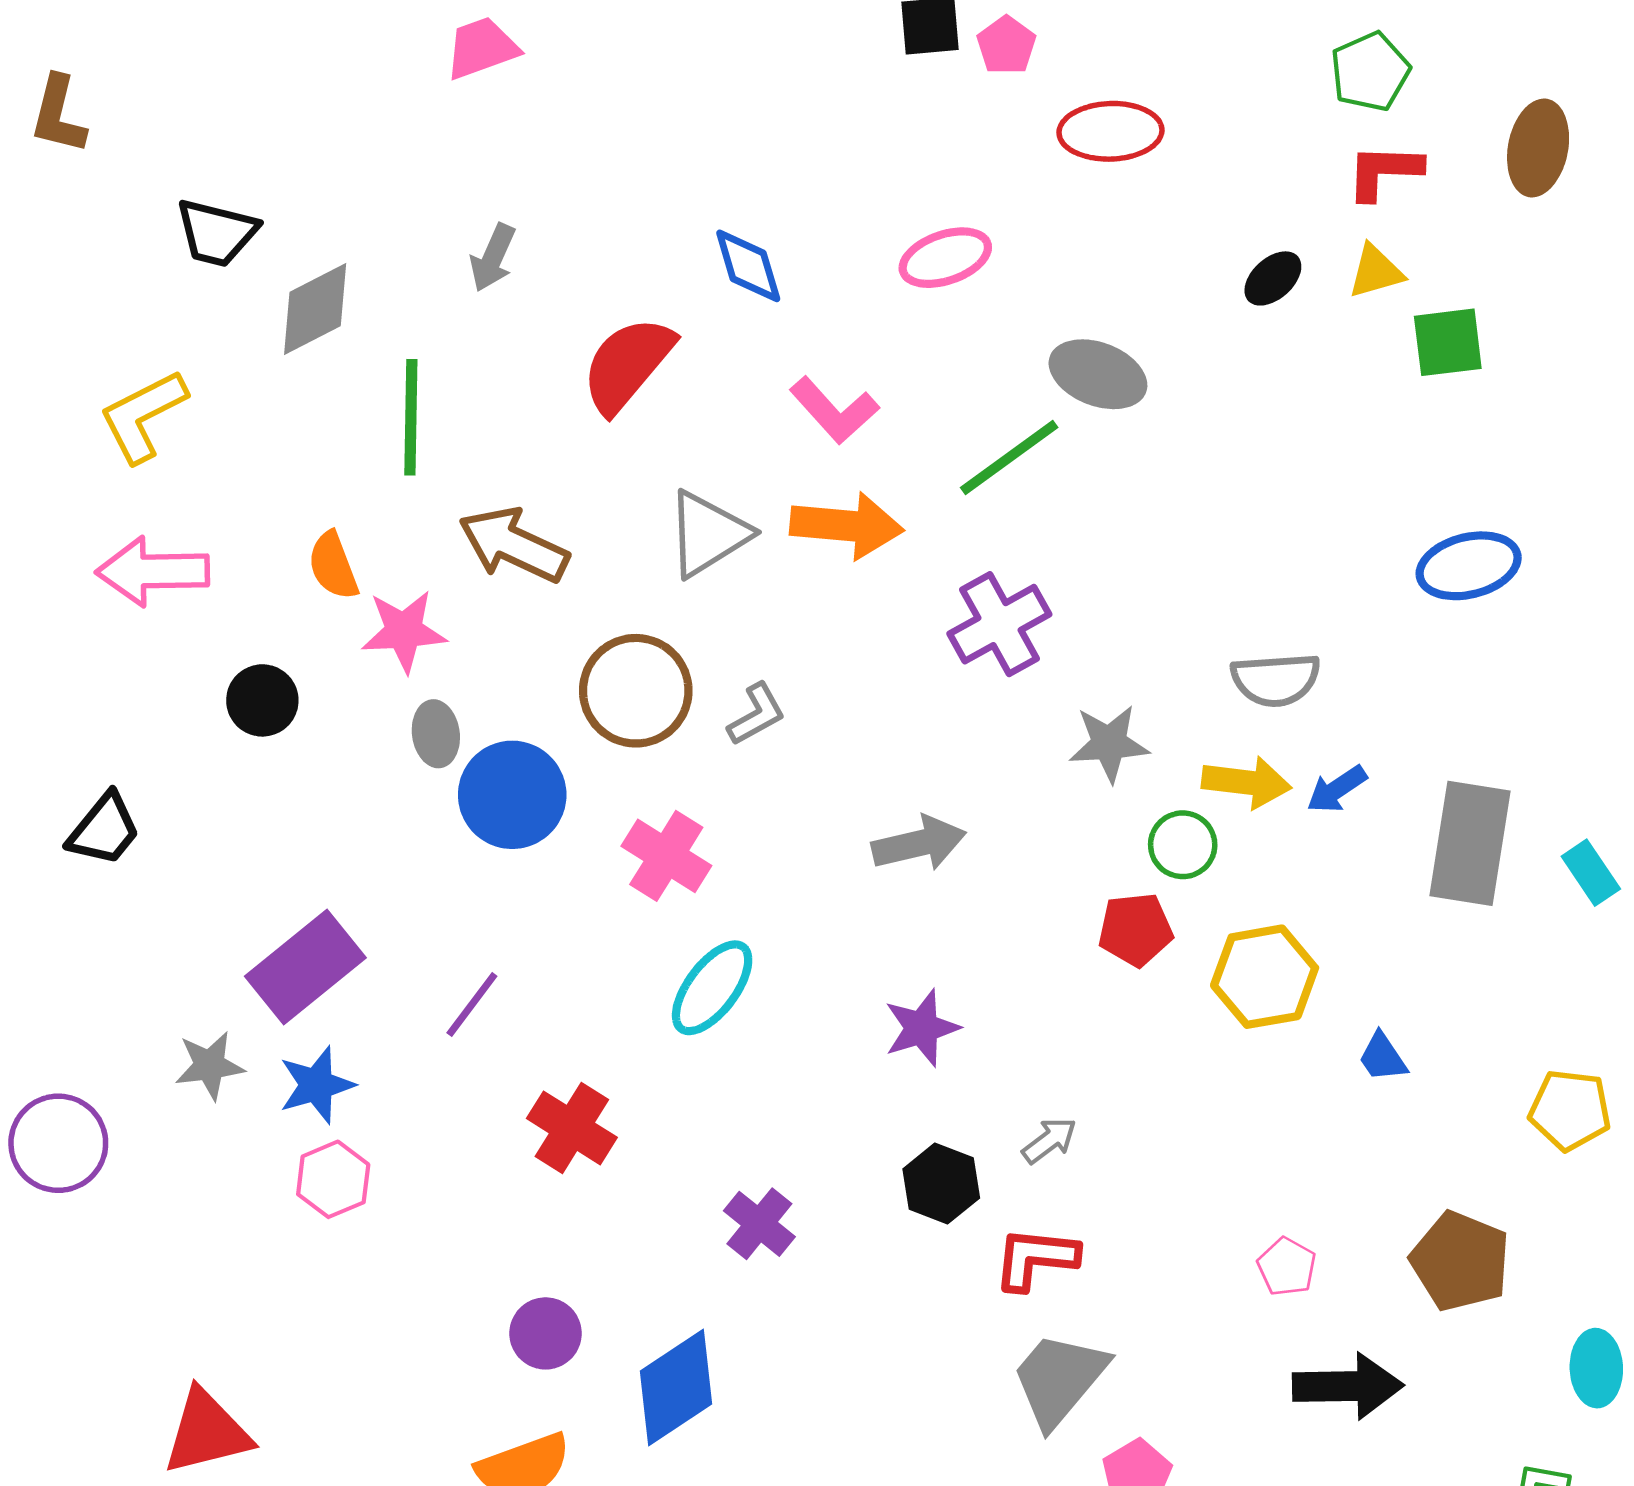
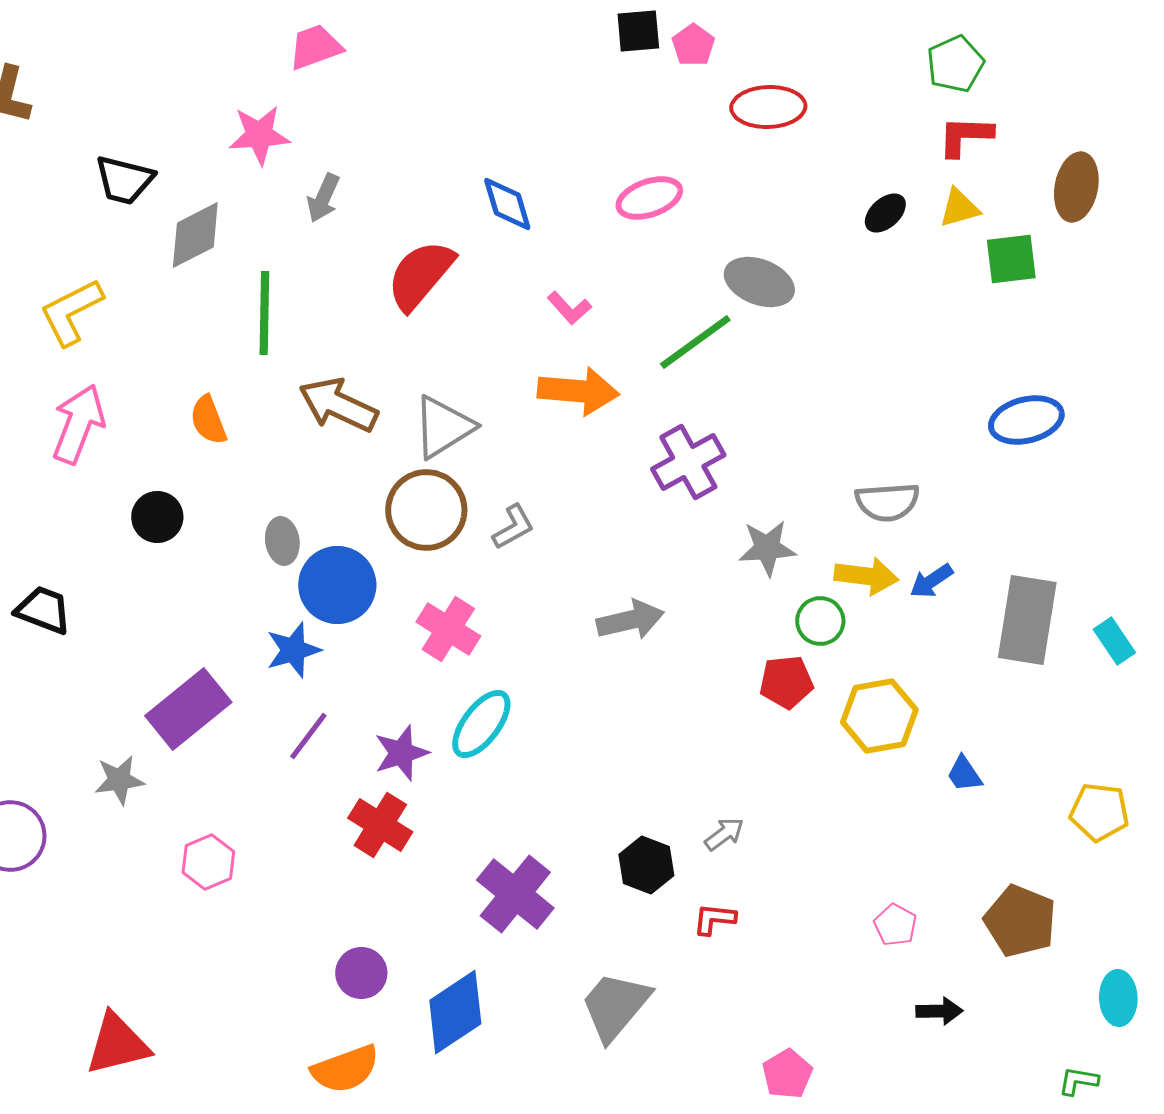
brown ellipse: (1538, 148) -> (1076, 187), moved
pink L-shape: (834, 410) -> (569, 308), size x0.7
gray triangle: (708, 534) -> (443, 427), moved
pink arrow: (153, 571) -> (78, 424), turned 112
pink star: (404, 631) -> (259, 135), moved
black trapezoid: (104, 830) -> (43, 610), turned -108
purple star: (922, 1028) -> (401, 753), moved
blue star: (316, 1085) -> (293, 650), moved
purple cross: (759, 1224) -> (515, 894), size x1.5
red L-shape: (1036, 1258) -> (714, 919), size x0.7
gray trapezoid: (1059, 1379) -> (615, 1006), moved
black arrow: (1348, 1386) -> (939, 1011), size x0.6

